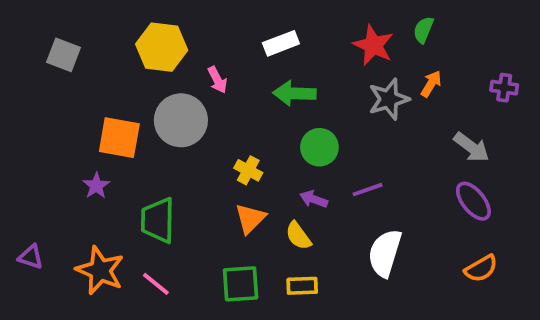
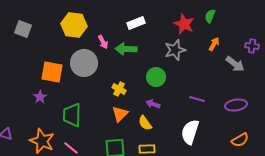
green arrow: (294, 93) -> (126, 49), moved
gray star: (389, 99) -> (175, 50), moved
gray arrow: (471, 147) -> (235, 64), moved
purple line: (368, 190) -> (197, 99), moved, turned 35
purple ellipse: (473, 201) -> (236, 105), turned -60

